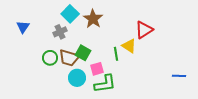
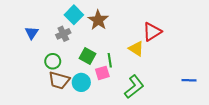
blue triangle: (23, 27) -> (32, 33), moved
green line: (116, 54) -> (110, 60), moved
brown trapezoid: (69, 58) -> (59, 80), moved
green L-shape: (105, 84) -> (134, 87), moved, turned -30

